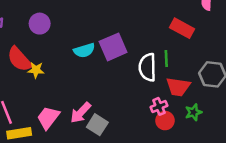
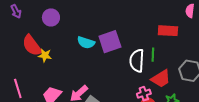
red rectangle: (182, 28) -> (168, 31), turned -30
cyan semicircle: (84, 50) -> (86, 43), turned 30
red trapezoid: (178, 87) -> (161, 79), turned -45

